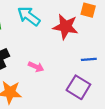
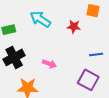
red star: (66, 27) -> (74, 27), size x0.6

